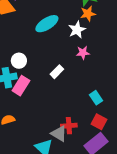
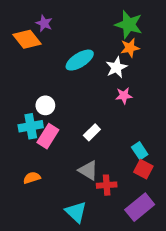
white rectangle: (57, 72) -> (92, 132), moved
red square: (99, 122) -> (143, 169), moved
gray triangle: (59, 134) -> (88, 170), moved

